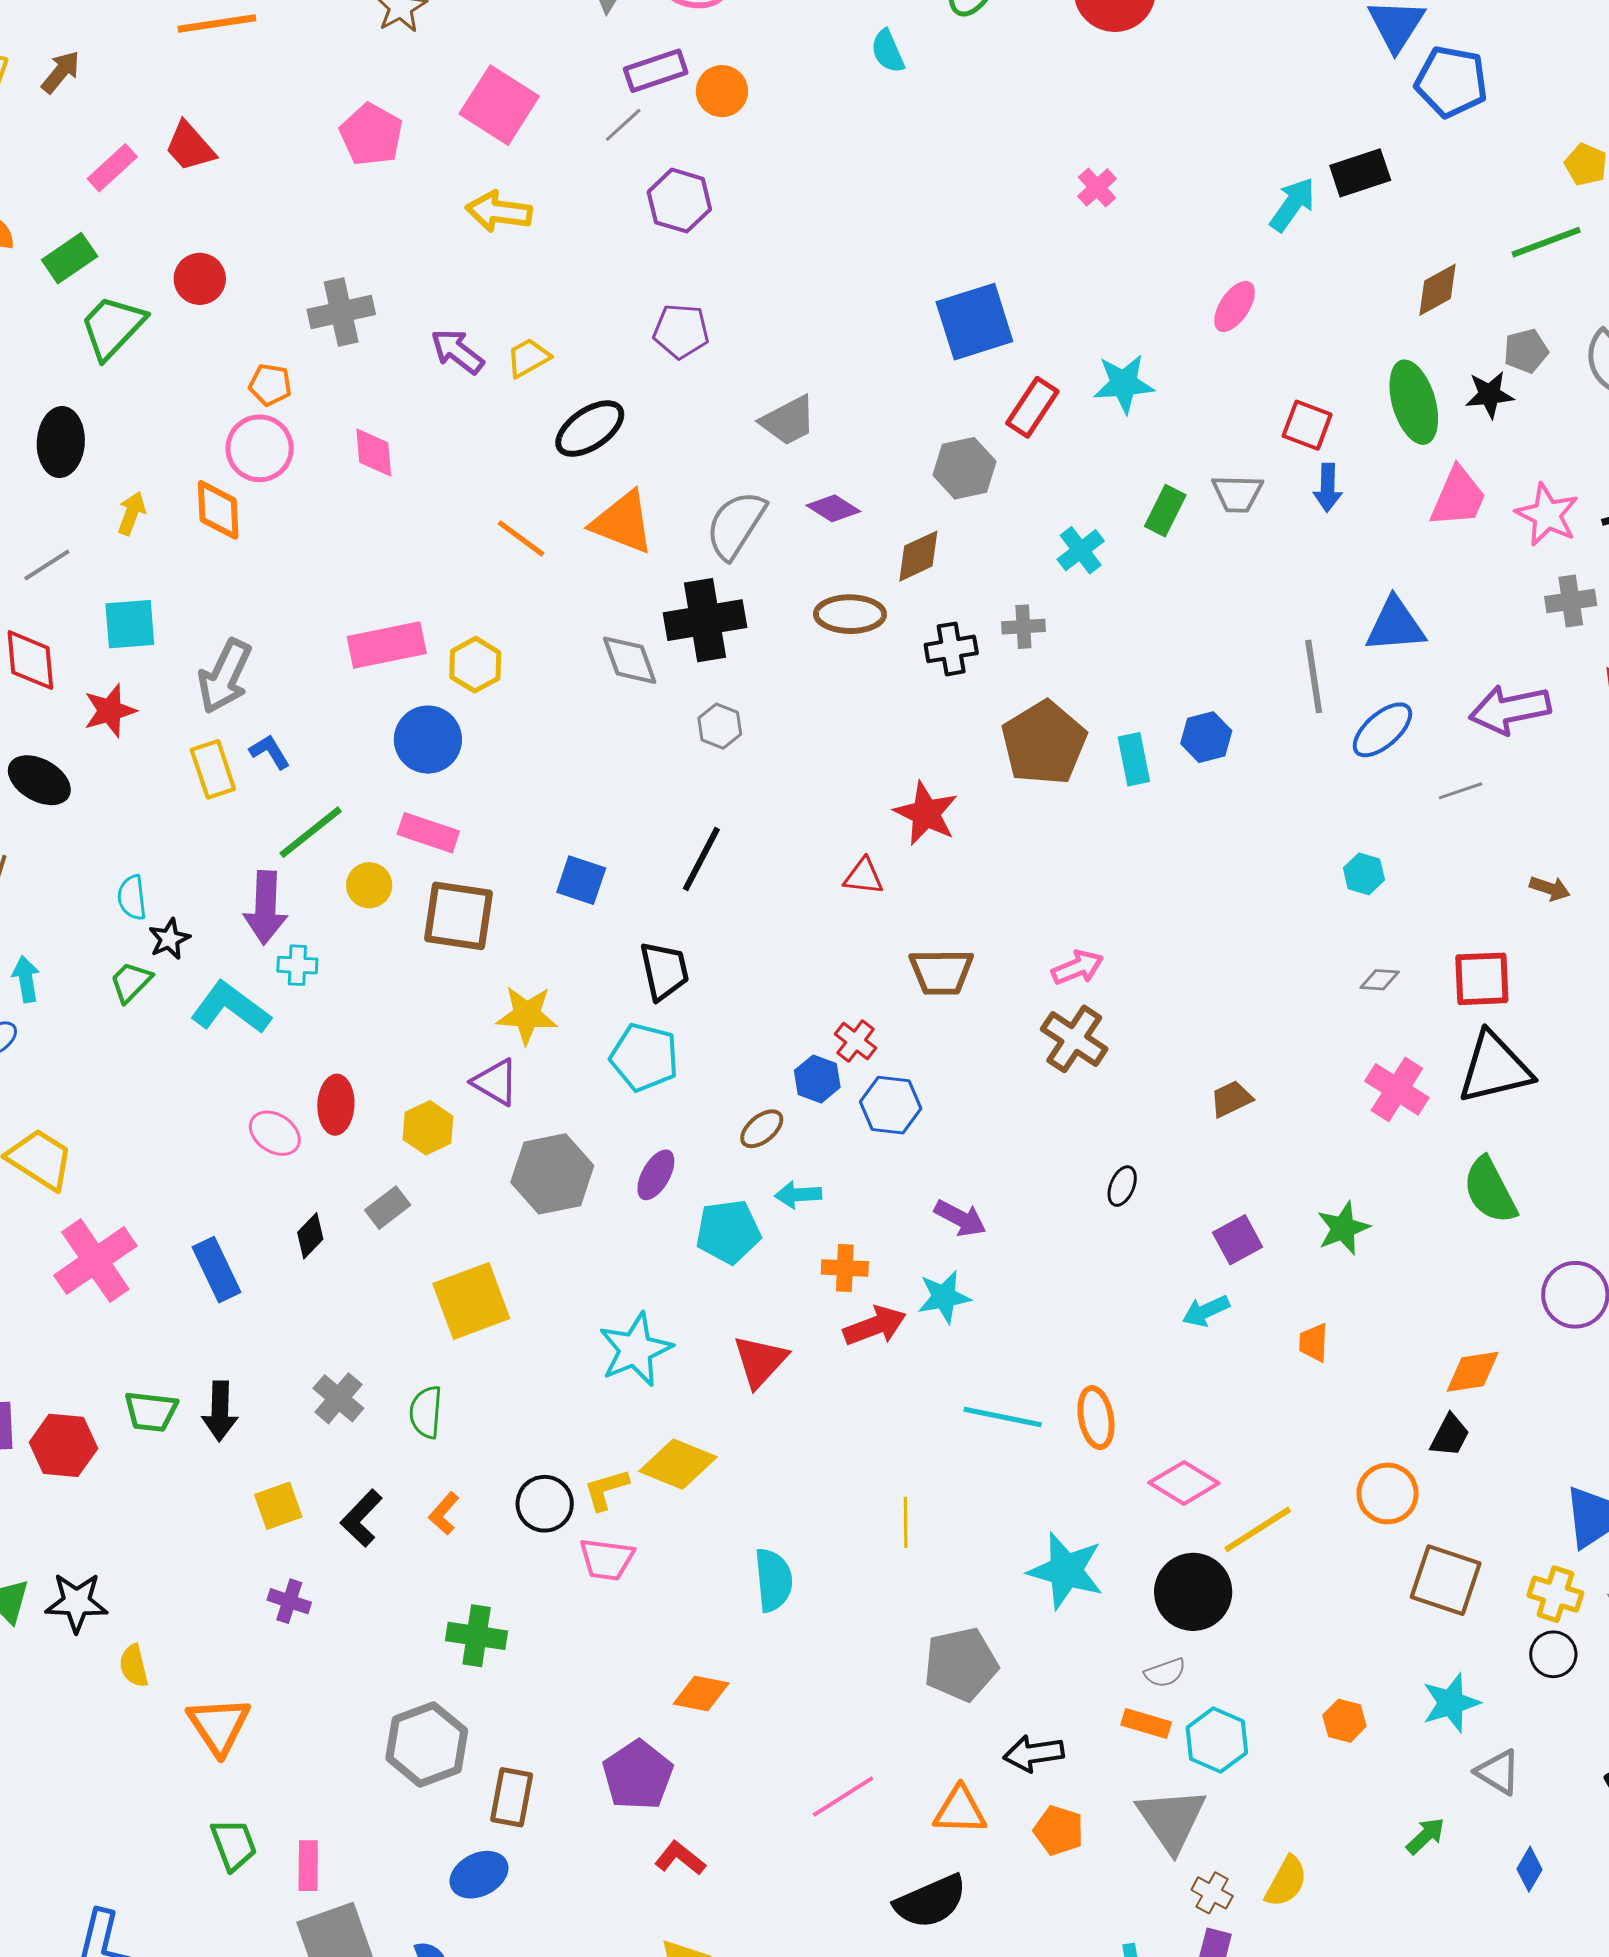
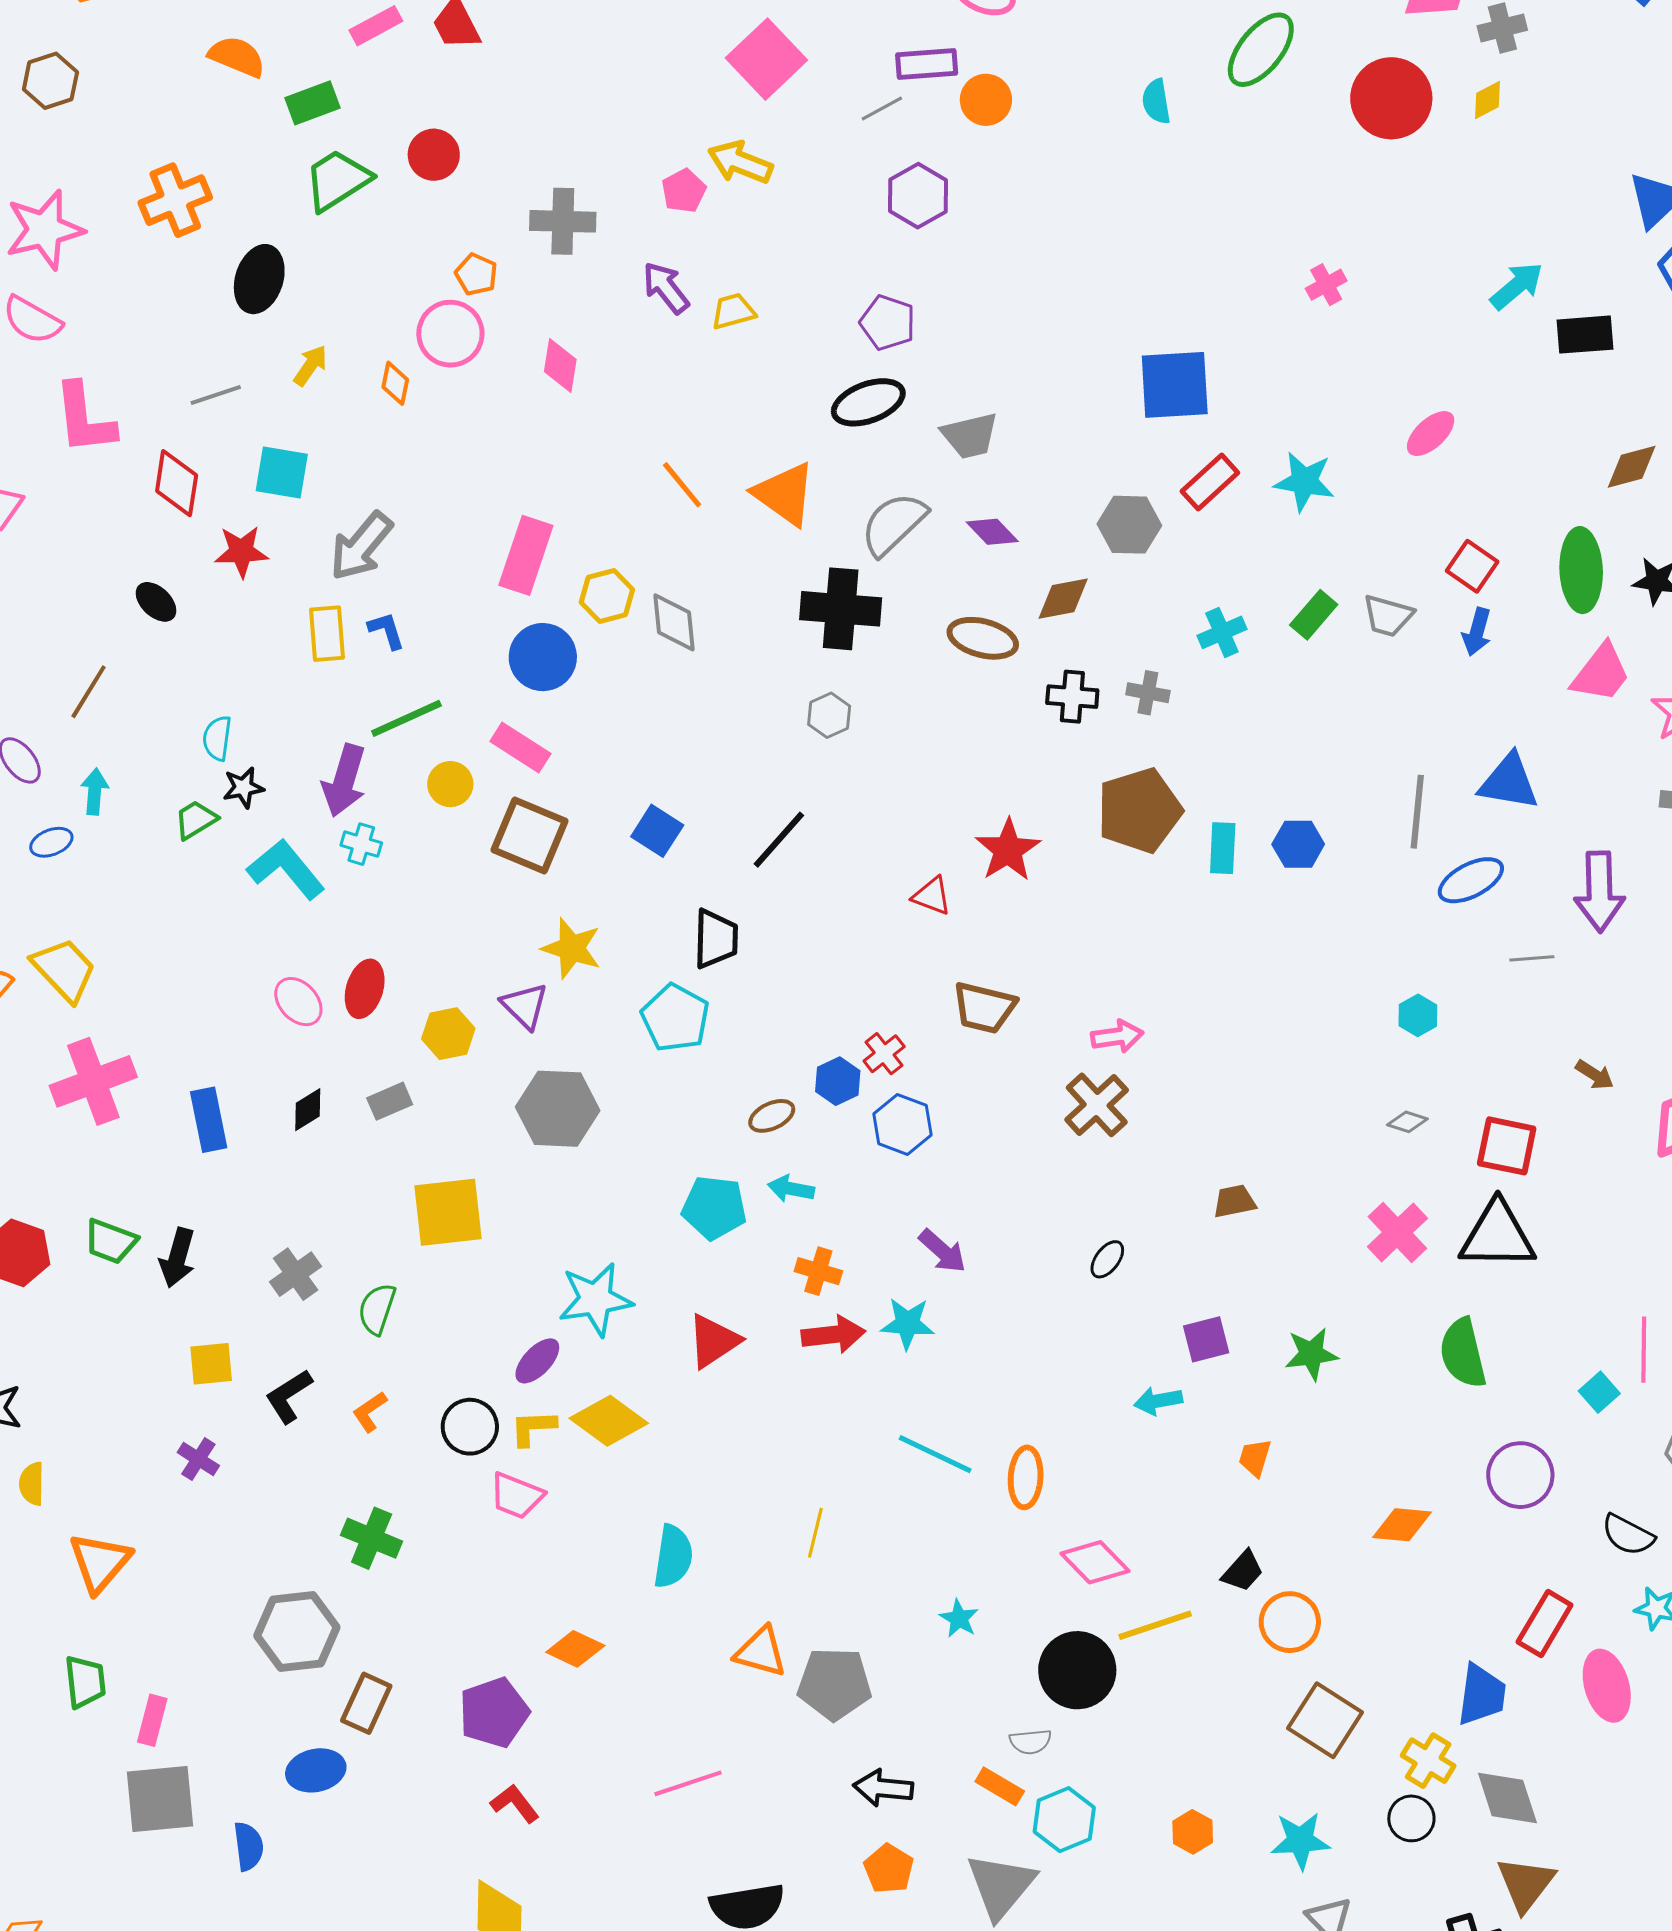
pink pentagon: (371, 135) -> (684, 191), moved, size x0.7
cyan arrow: (1292, 204) -> (1517, 286), moved
black ellipse: (590, 429) -> (868, 402), moved
orange diamond: (218, 510) -> (395, 383), size x0.7
pink rectangle: (387, 645) -> (526, 555), turned -74
gray diamond: (630, 660) -> (674, 622), moved
purple arrow: (1510, 710) -> (1599, 892), turned -94
black ellipse: (39, 780) -> (156, 602), size x0.7
purple ellipse: (656, 1175) -> (537, 1361), moved
black trapezoid: (1450, 1435) -> (1243, 1571), moved
cyan star: (1066, 1571) -> (959, 1619), size x0.5
orange triangle: (960, 1810) -> (761, 1652), moved

